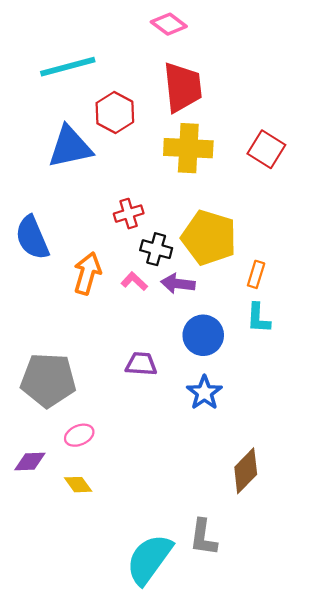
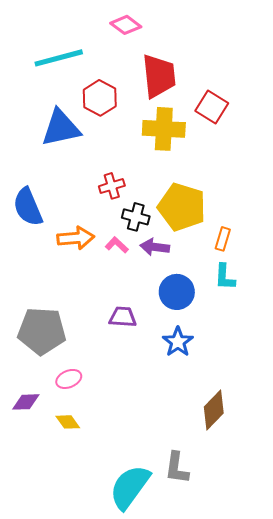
pink diamond: (169, 24) -> (126, 25), moved
red square: (266, 149) -> (212, 107), moved
orange arrow: (87, 273) -> (76, 238), turned 69

